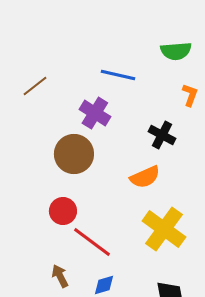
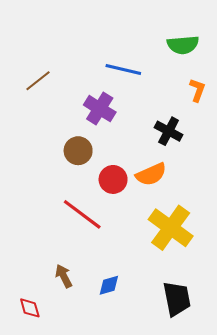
brown circle: (74, 154) -> (78, 151), size x0.7
red circle: (63, 211) -> (113, 179), moved
red line: (92, 242) -> (82, 214), moved

